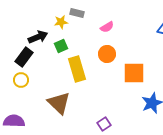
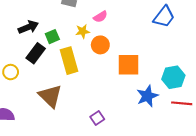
yellow star: (61, 22) -> (83, 31), moved
black rectangle: (24, 57) -> (36, 53), moved

